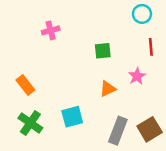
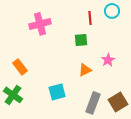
pink cross: (51, 30) -> (40, 24), size x1.5
red line: (151, 47) -> (90, 18), moved
green cross: (30, 123) -> (13, 95), moved

